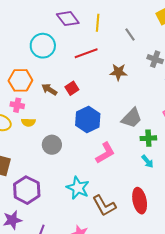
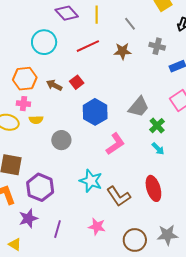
brown star: (118, 72) -> (123, 51), moved
green cross: (148, 138) -> (157, 126), turned -35

